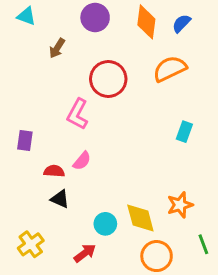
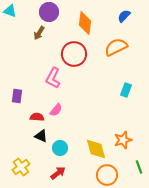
cyan triangle: (26, 16) -> (10, 11), moved
purple circle: (95, 18) -> (49, 12), moved
orange diamond: (146, 22) -> (85, 23), moved
cyan circle: (105, 224) -> (60, 148), moved

